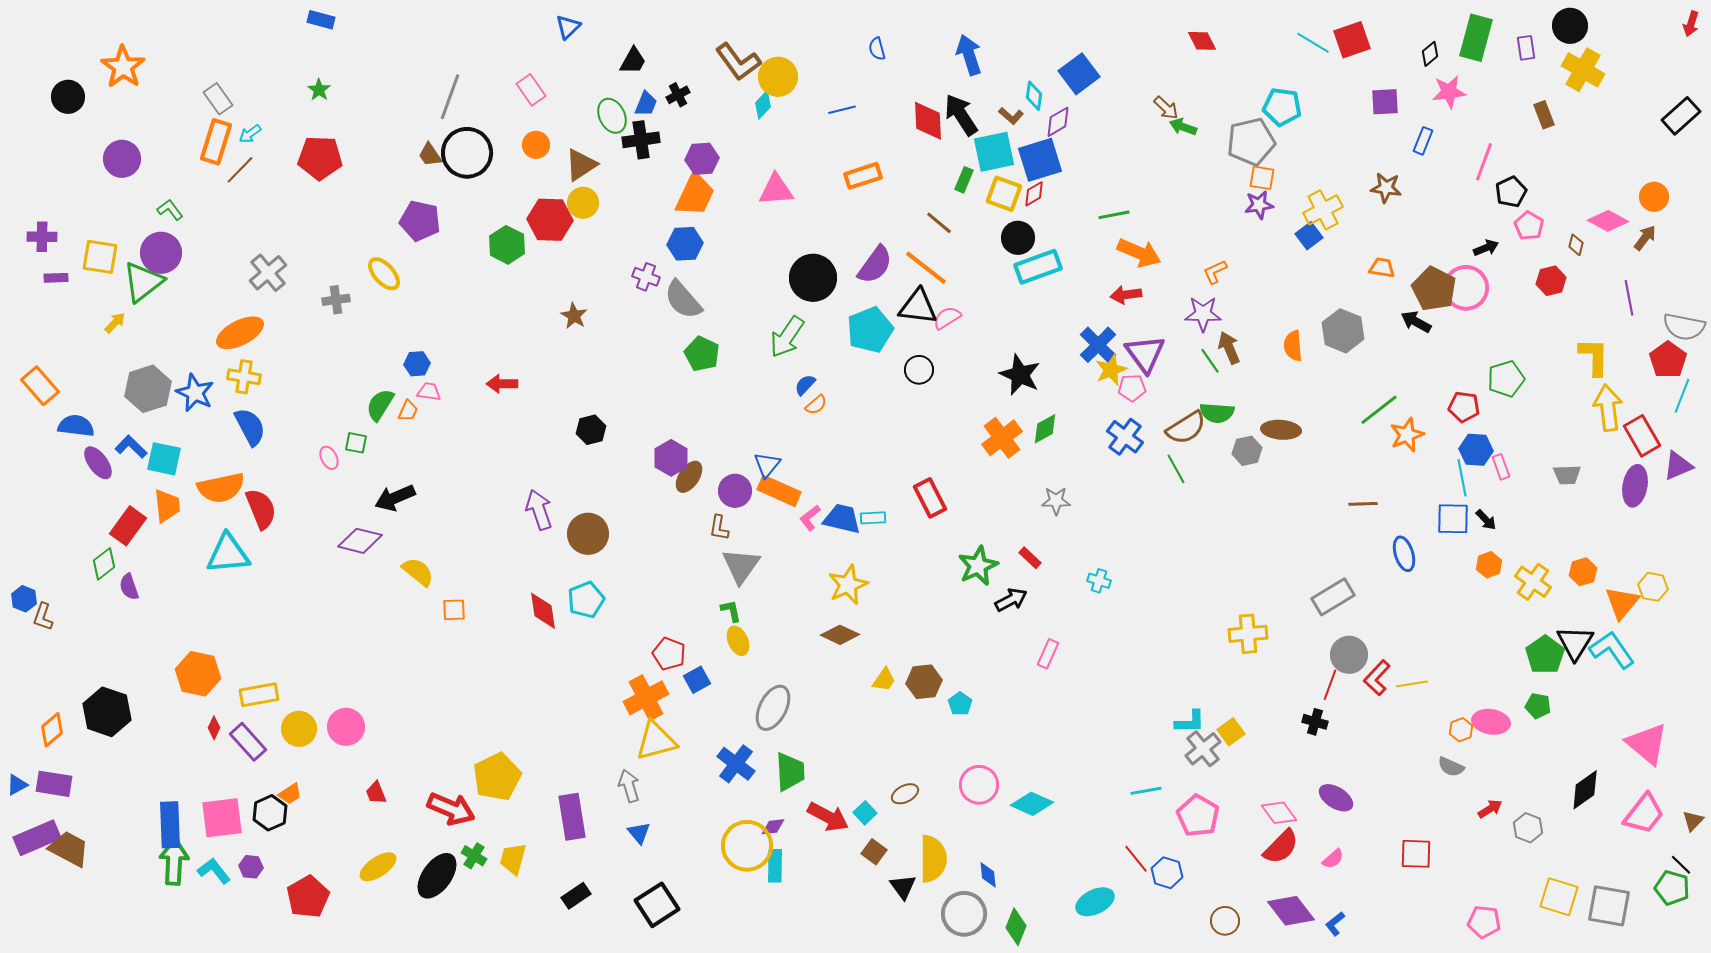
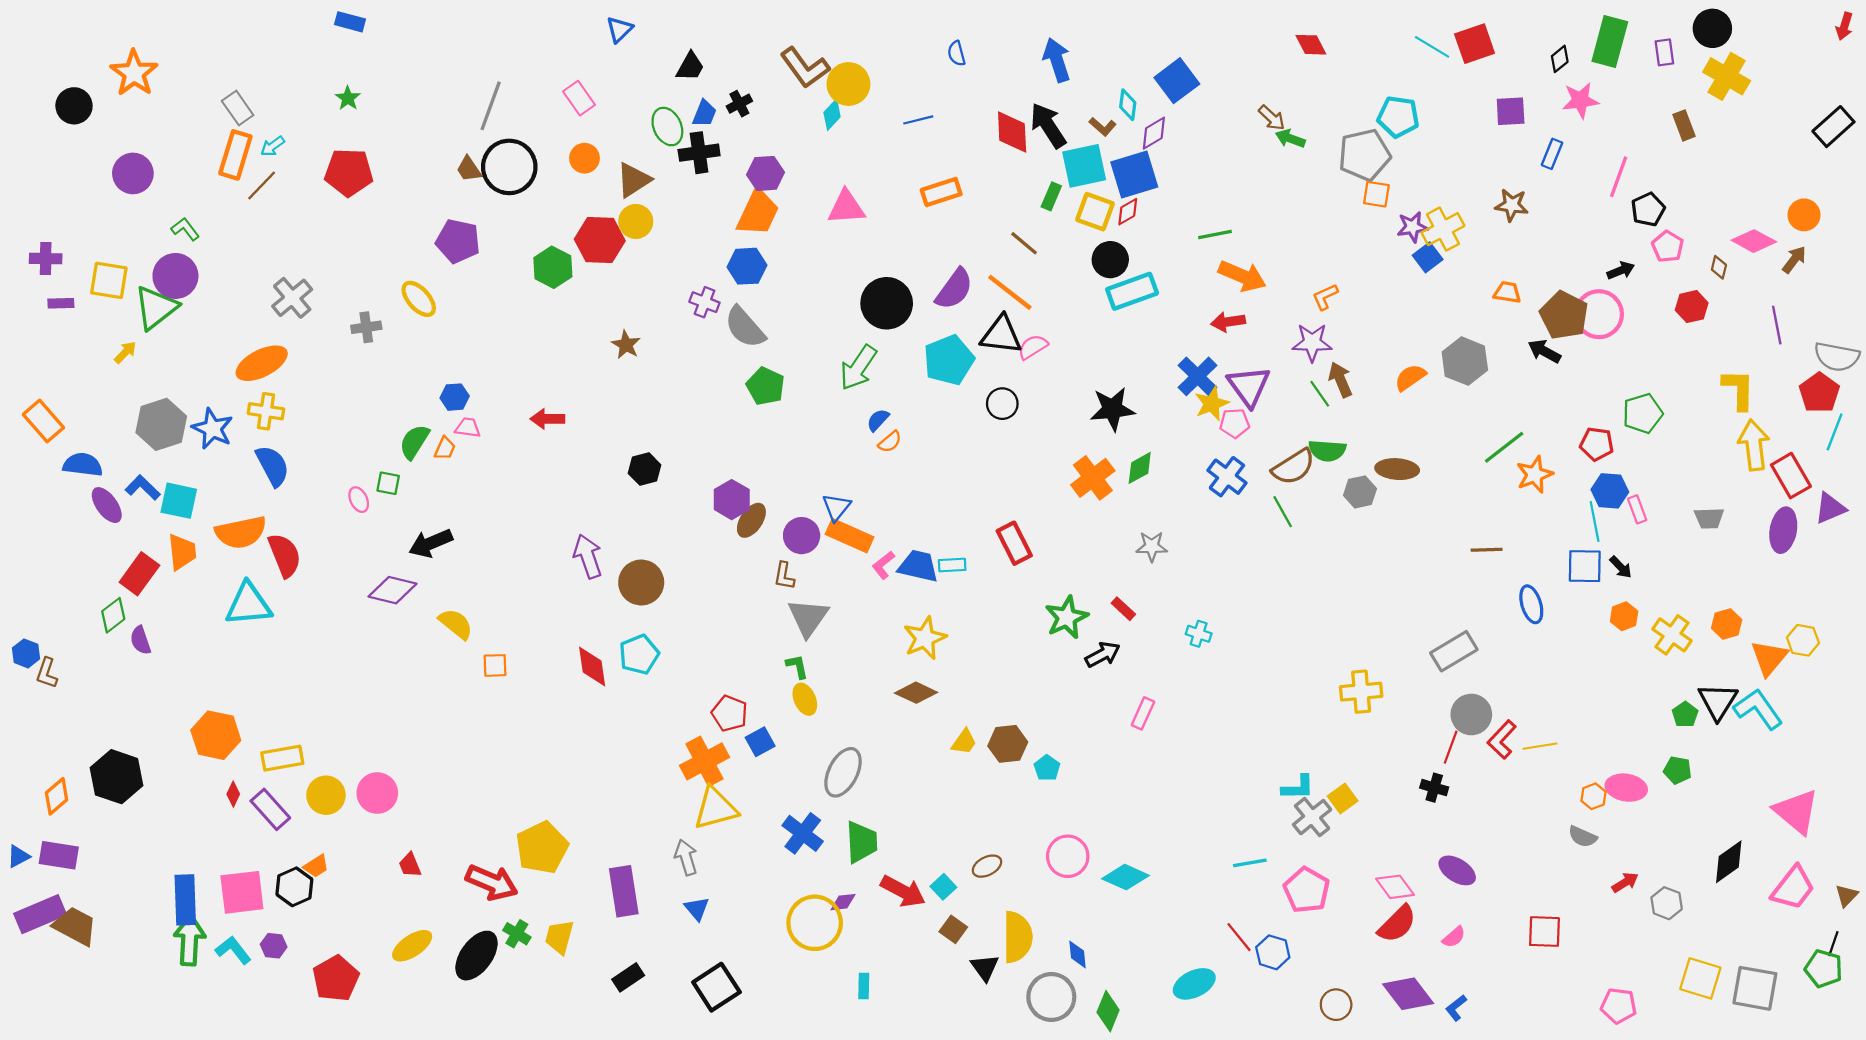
purple star: (1259, 205) -> (1412, 227), moved
orange semicircle: (1293, 346) -> (1410, 377), turned 60
black star: (1020, 375) -> (1112, 409), turned -30
green pentagon: (1545, 655) -> (1685, 714), size x0.6
black line: (1681, 865) -> (1833, 944), turned 65
cyan rectangle: (775, 866) -> (864, 986), moved, size x0.7

